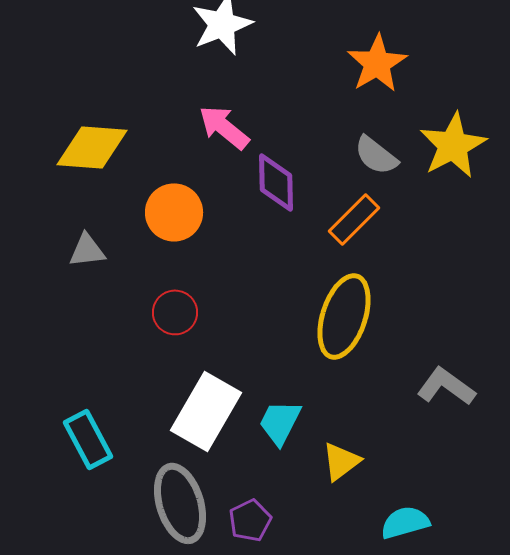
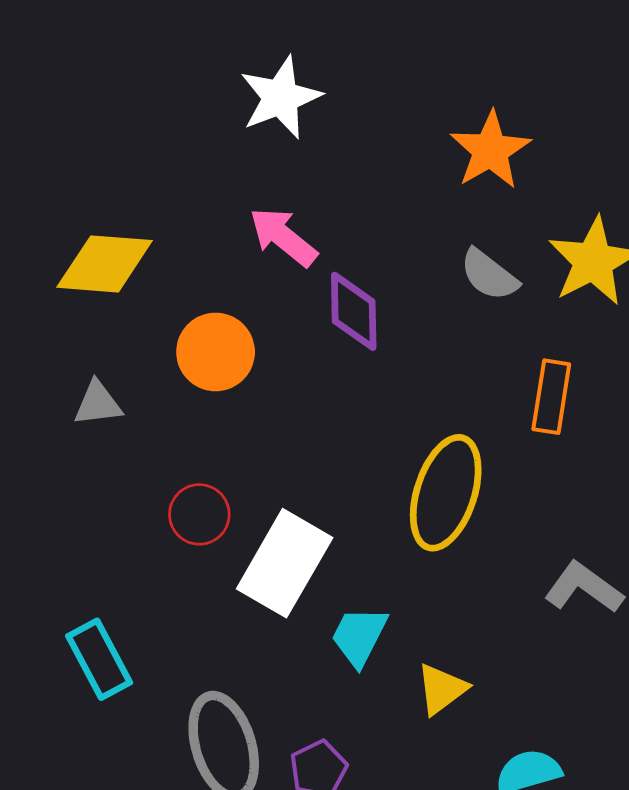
orange rectangle: (354, 219) -> (551, 397), moved, turned -36
red circle: (175, 312) -> (199, 514), moved
white rectangle: (206, 411) -> (285, 563), moved

